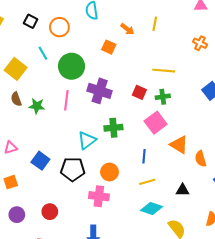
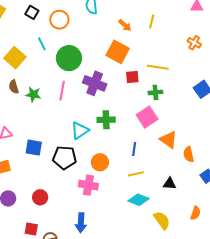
orange square: (109, 47) -> (118, 52), moved, size x1.6
red square: (139, 92) -> (132, 77), moved, turned -32
blue square: (40, 161) -> (34, 148), turned -30

